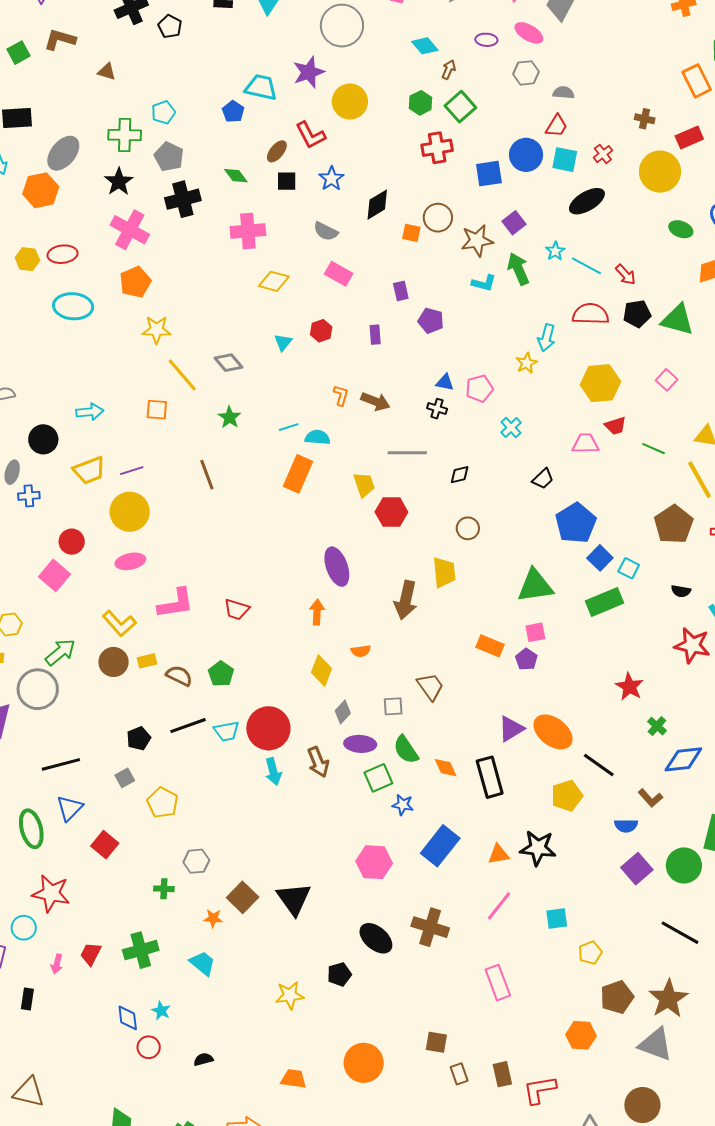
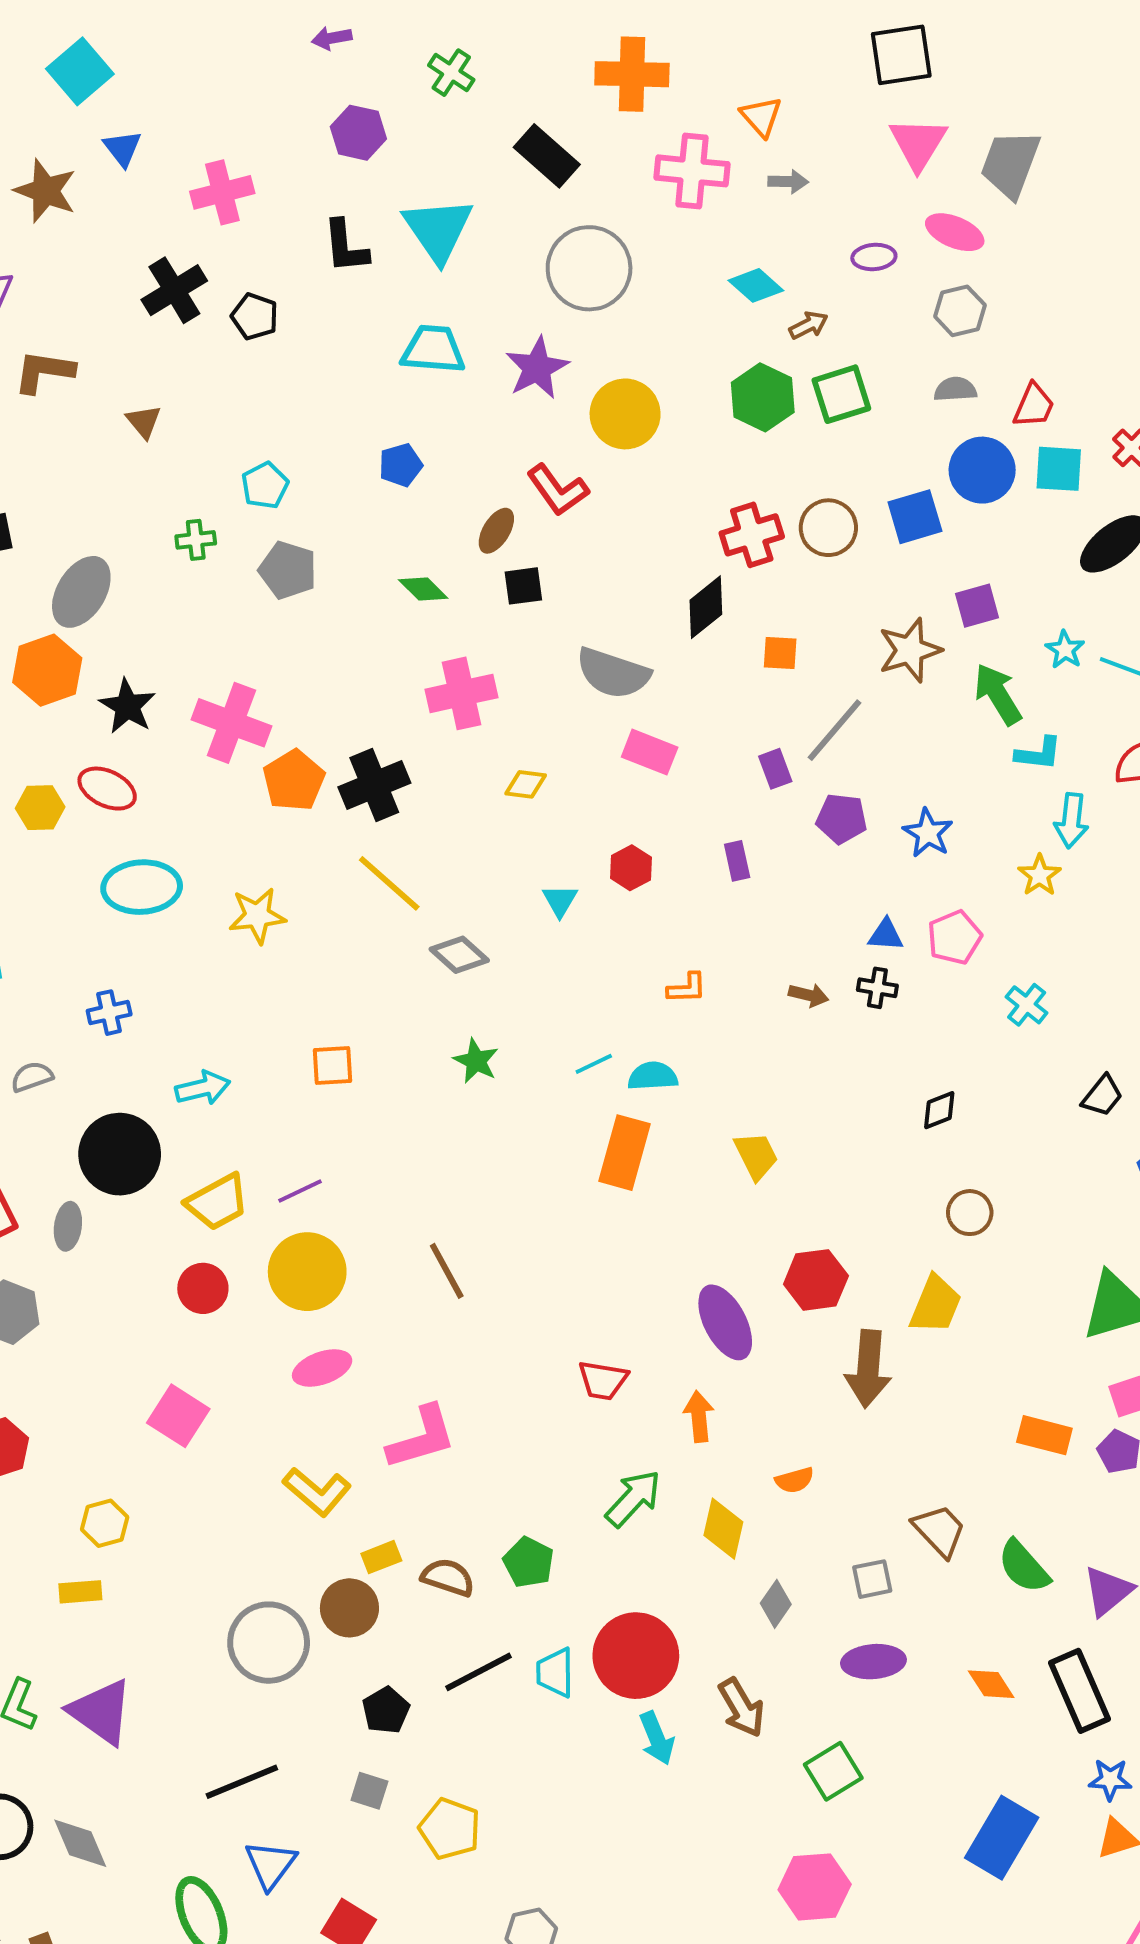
brown arrow: (449, 70) -> (809, 325), turned 48
brown triangle: (107, 72) -> (144, 422), turned 42
cyan trapezoid: (261, 87) -> (433, 349), moved
gray semicircle: (564, 93) -> (955, 389), moved
green hexagon: (420, 103) -> (763, 397), size x1.4
green square: (460, 107) -> (841, 394), turned 32
blue pentagon: (233, 112) -> (401, 465), turned 30
green cross: (125, 135) -> (196, 540), size x0.6
red cross: (437, 148) -> (752, 535), moved
blue star: (331, 179) -> (928, 833), moved
black star: (119, 182) -> (127, 706), moved
black cross: (183, 199) -> (374, 785), moved
brown circle: (438, 218) -> (828, 528), moved
purple square: (514, 223) -> (977, 606), turned 30
gray semicircle: (326, 231) -> (613, 673), size x1.5
red ellipse: (63, 254) -> (107, 789), turned 40
yellow diamond: (274, 281) -> (526, 784), size x0.7
orange pentagon: (135, 282) -> (294, 780), moved
cyan L-shape: (484, 283) -> (1039, 753), moved
yellow star: (157, 330) -> (257, 916), moved
yellow line: (182, 375) -> (389, 883), moved
orange L-shape: (341, 395) -> (687, 988), turned 80
brown arrow: (375, 401) -> (809, 995), moved, size x0.7
black circle: (43, 439) -> (120, 1154), size x1.4
gray line: (407, 453) -> (834, 730), moved, turned -42
brown line: (207, 475) -> (447, 1271), moved
blue cross: (29, 496) -> (109, 1013), moved
red hexagon: (391, 512) -> (816, 1280), moved
red circle: (72, 542) -> (203, 1288), moved
yellow trapezoid: (444, 572) -> (936, 1305), turned 36
red trapezoid: (237, 609) -> (603, 1380), moved
green arrow: (60, 652) -> (633, 1498), moved
brown circle: (114, 662) -> (349, 1608), moved
gray circle: (38, 689) -> (269, 1643), moved
cyan trapezoid: (227, 731) -> (555, 1673), turned 108
purple ellipse: (360, 744) -> (873, 1662), moved
green semicircle: (406, 750) -> (1024, 1567), moved
gray square: (125, 778) -> (369, 1791), turned -36
green square: (378, 778) -> (833, 1771), moved
blue star: (403, 805) -> (1110, 1780), moved
pink hexagon: (374, 862) -> (815, 1887), moved

